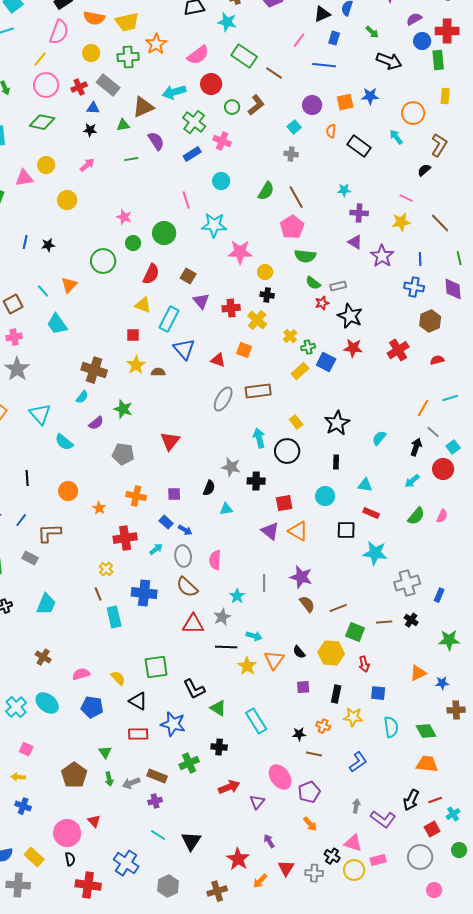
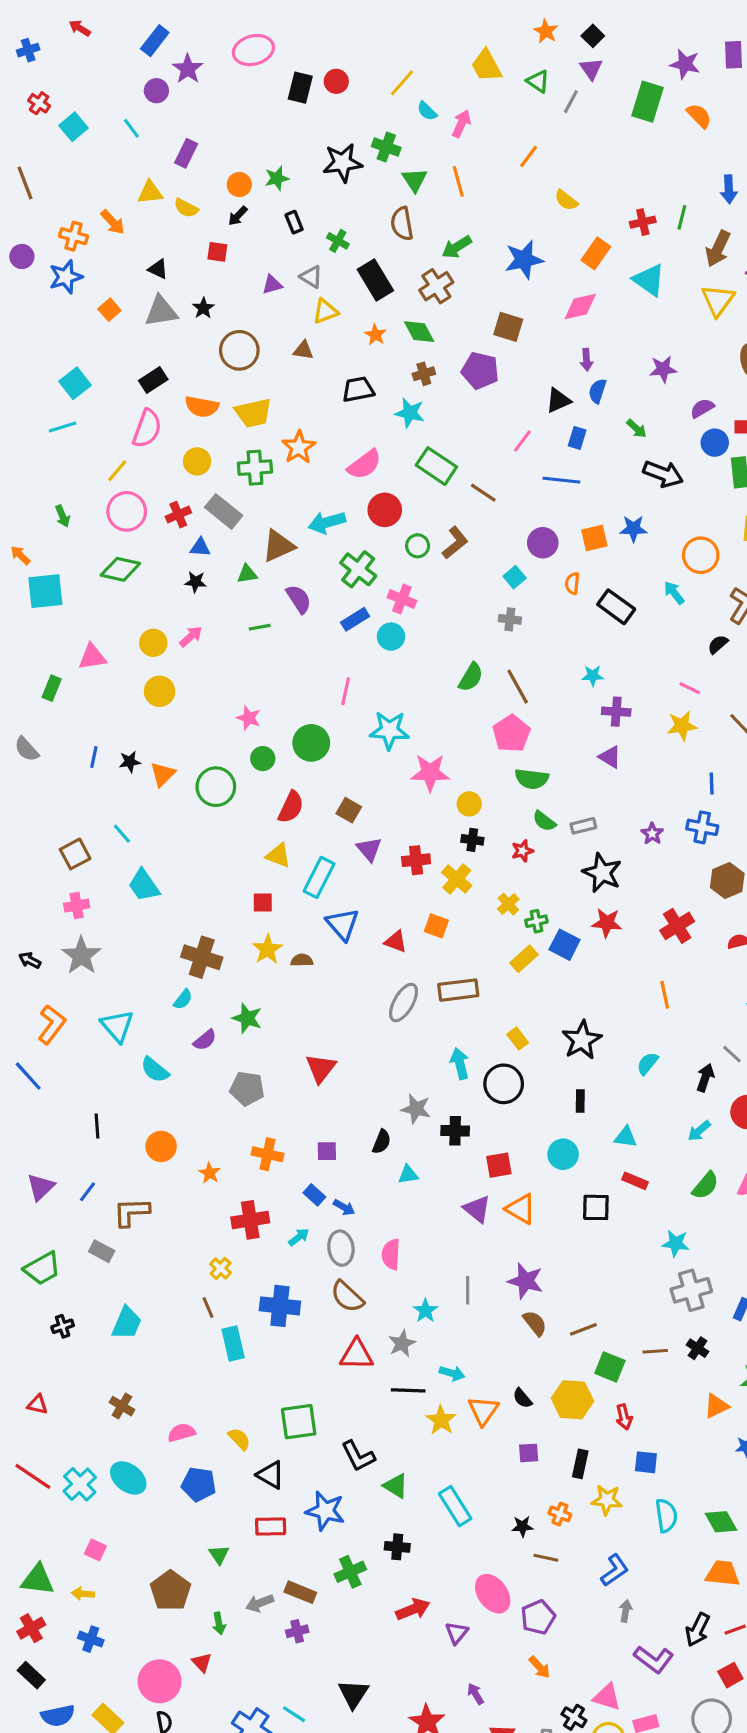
yellow circle: (46, 165) -> (153, 643), moved
cyan circle: (221, 181) -> (391, 637), moved
pink line: (186, 200) -> (346, 691), turned 30
purple star: (382, 256) -> (652, 834), moved, size x0.6
orange triangle: (69, 285) -> (163, 774), moved
red star: (322, 303) -> (522, 851), moved
orange line: (423, 408) -> (665, 995), moved, turned -42
cyan star: (375, 553) -> (676, 1243), moved, size x0.7
orange triangle: (418, 673) -> (716, 1406), moved
green arrow: (109, 779) -> (219, 1623), moved
gray arrow: (356, 806) -> (626, 1611), moved
cyan line: (158, 835) -> (294, 1714), moved

